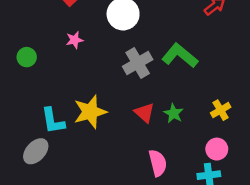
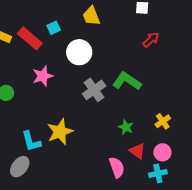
pink star: (75, 40) -> (43, 76), size x1.5
red triangle: (144, 113) -> (137, 151), moved

